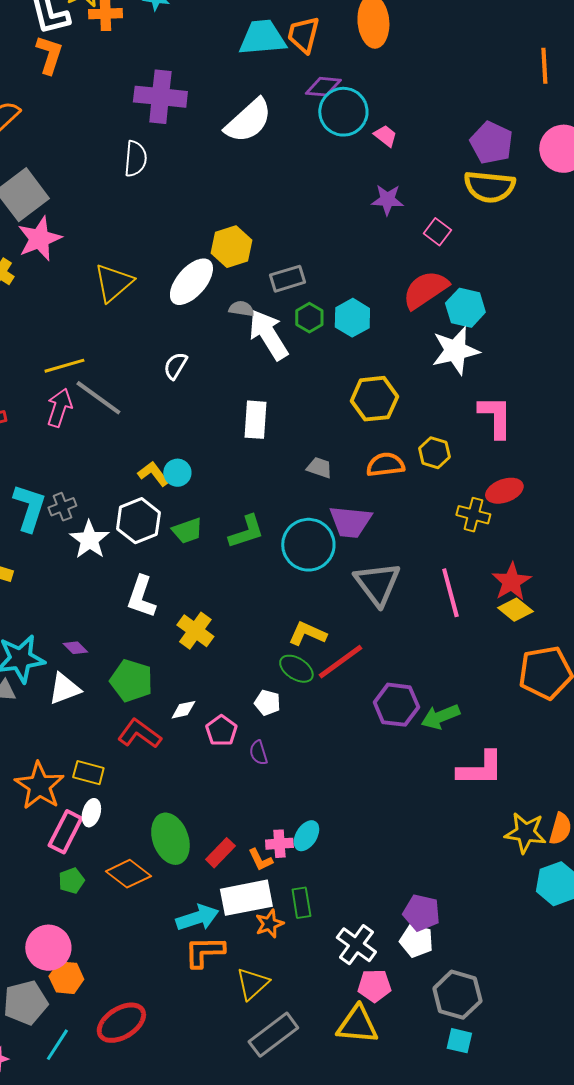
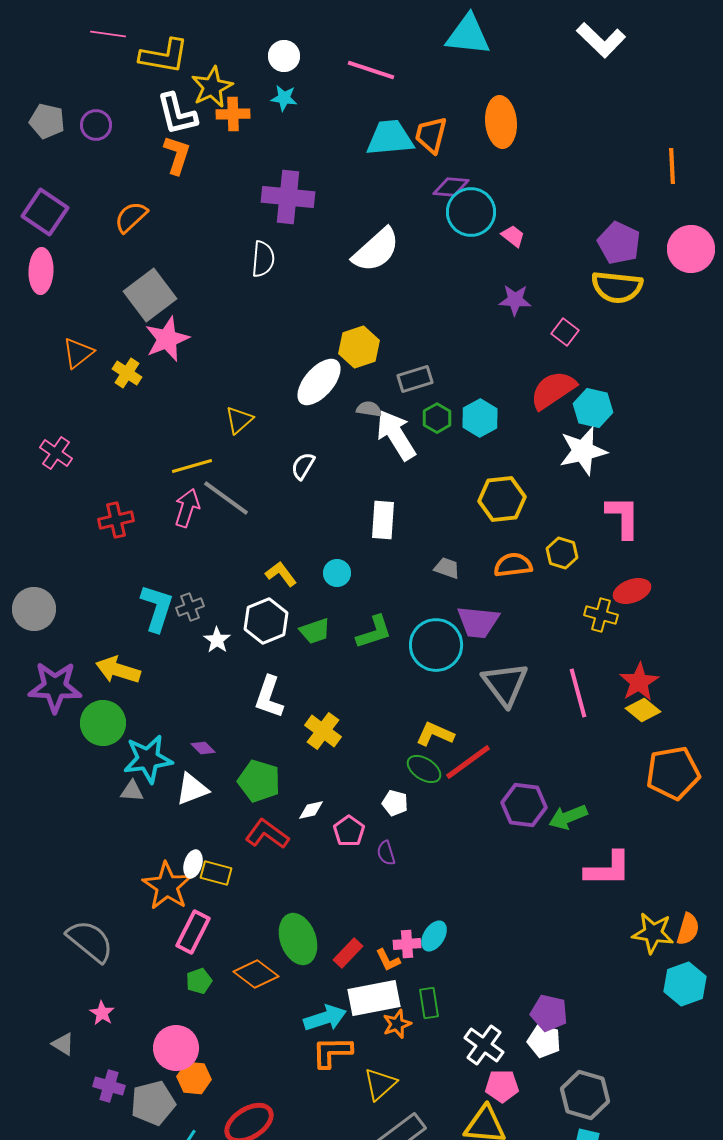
white semicircle: (248, 121) -> (376, 250), moved
yellow triangle: (113, 283) -> (239, 420), moved, size x0.7
cyan circle: (177, 473) -> (337, 573), moved
white star: (89, 540) -> (217, 640), size x0.7
white ellipse: (91, 813) -> (193, 864), moved

